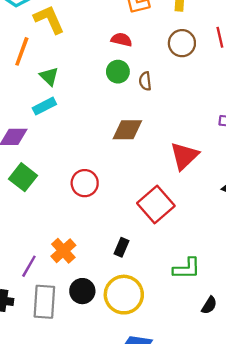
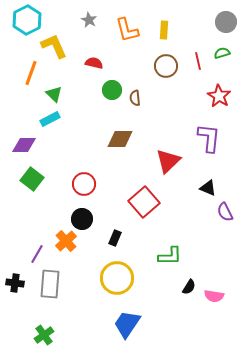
red semicircle: (121, 40) -> (94, 63), moved
black circle: (82, 291) -> (82, 219), moved

